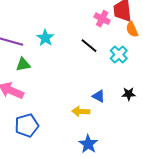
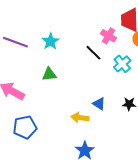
pink cross: (102, 19) -> (109, 36), moved
green triangle: (23, 65) -> (49, 74), moved

